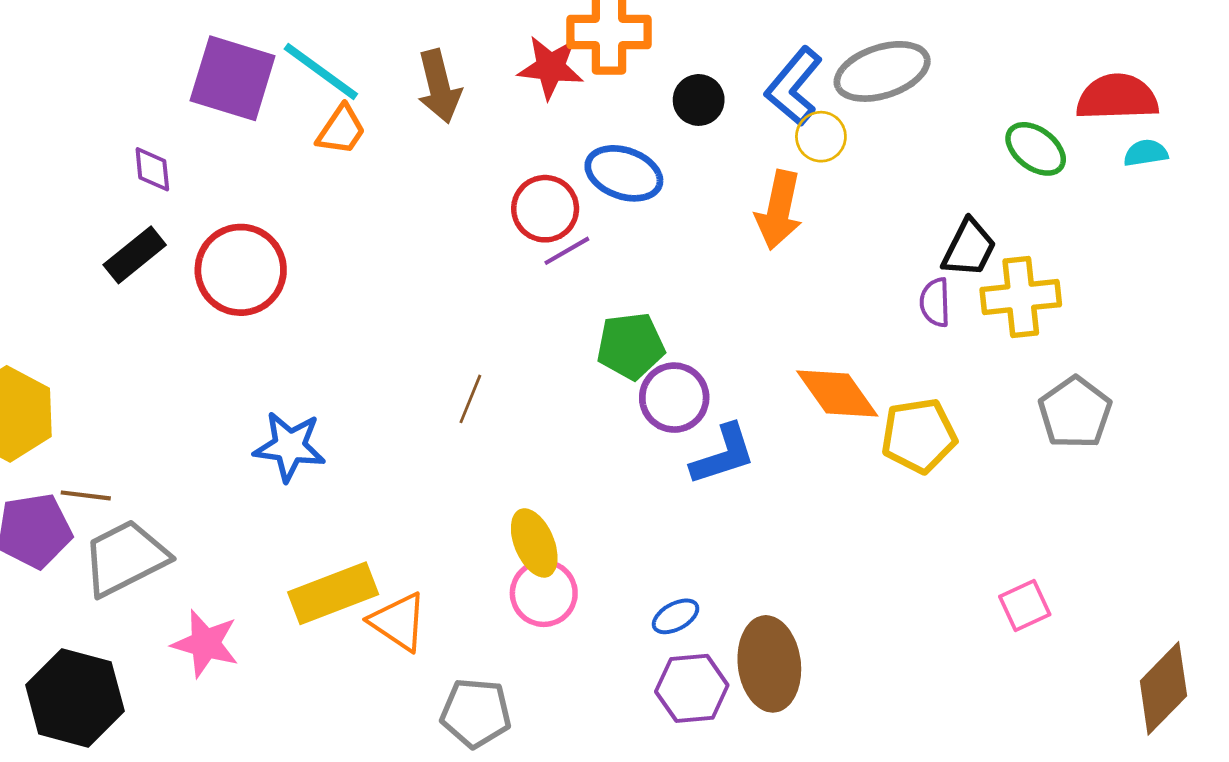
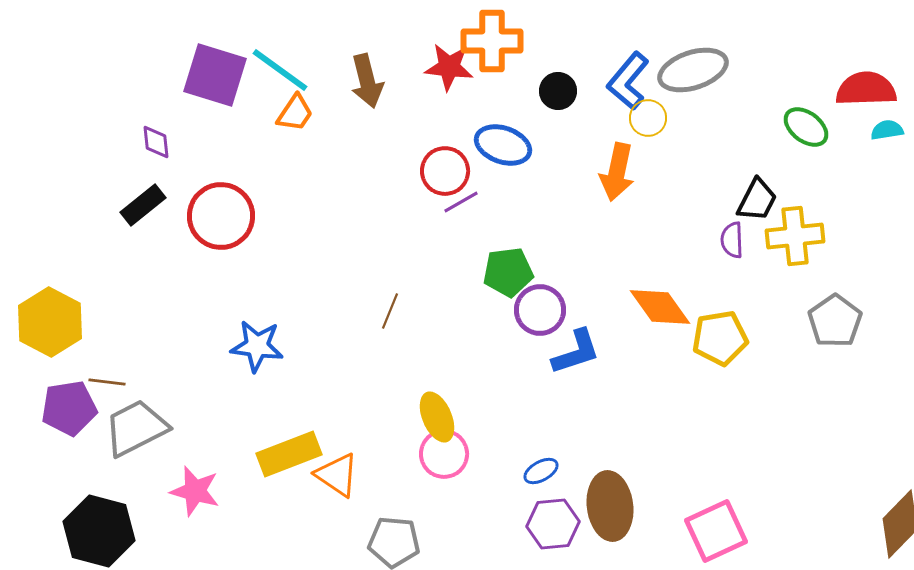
pink square: (1025, 605) -> (716, 531), moved, size x1.6

